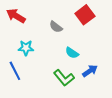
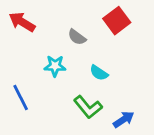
cyan star: (26, 48) -> (55, 66), moved
blue arrow: (90, 71) -> (124, 119), moved

